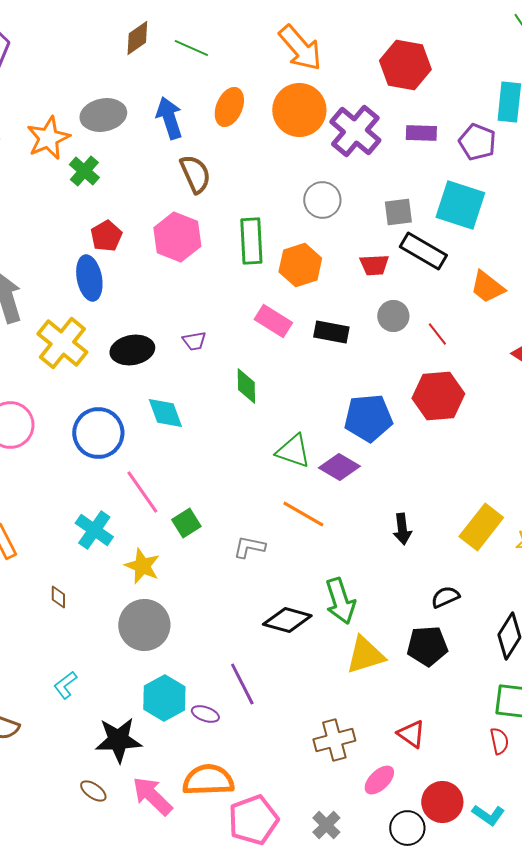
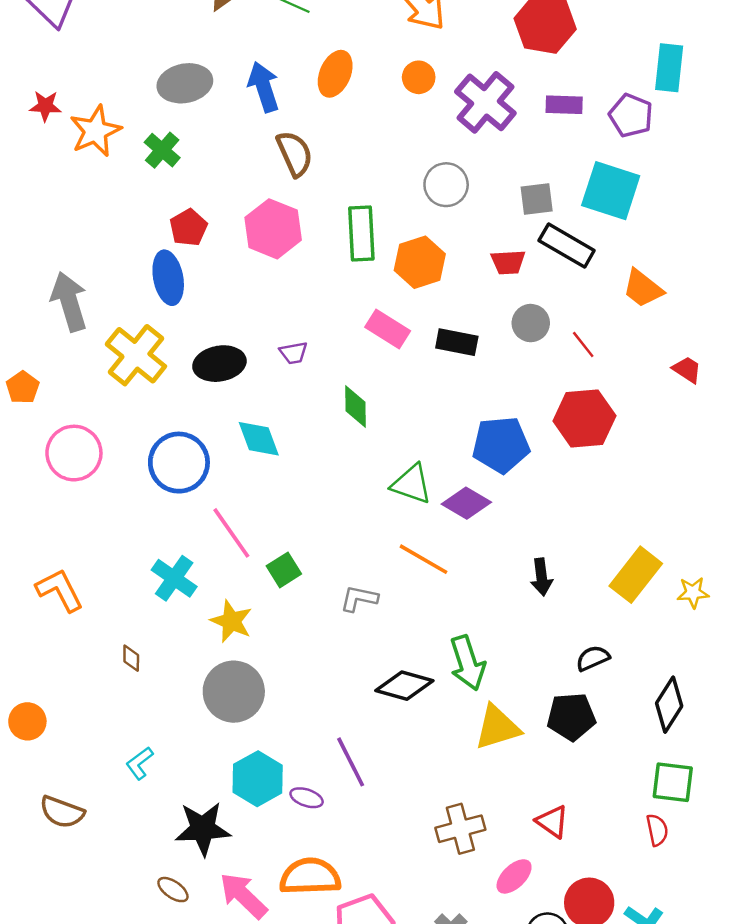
orange circle: (299, 110) -> (419, 77), size x0.5
orange star: (48, 138) -> (95, 131), moved

